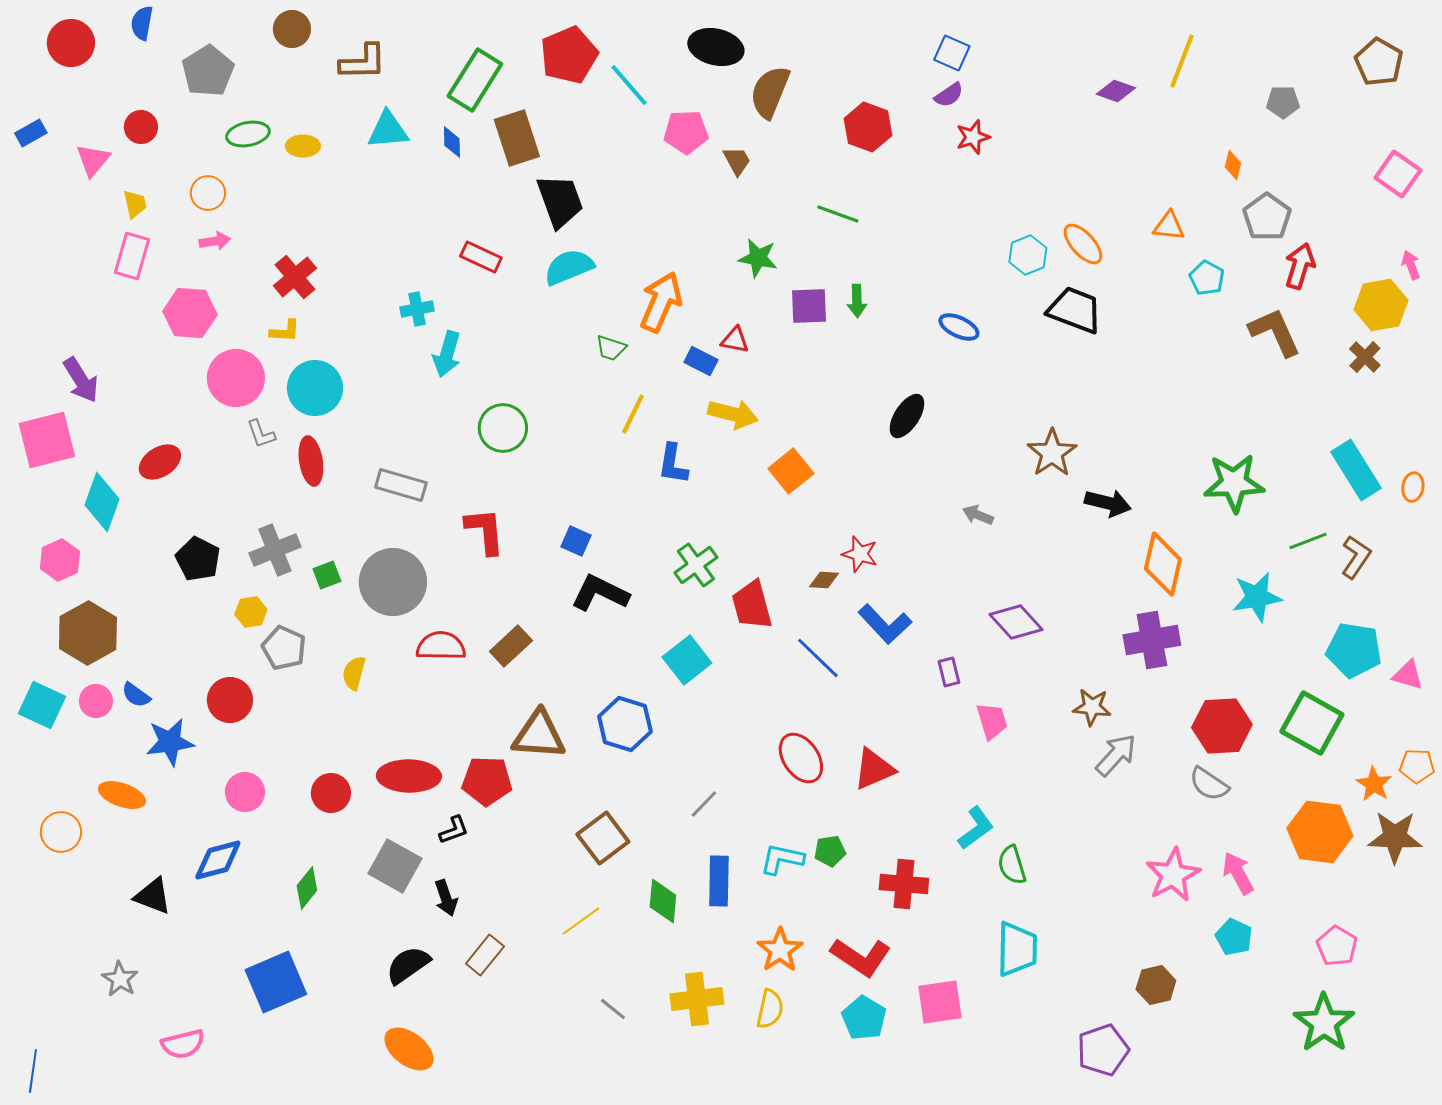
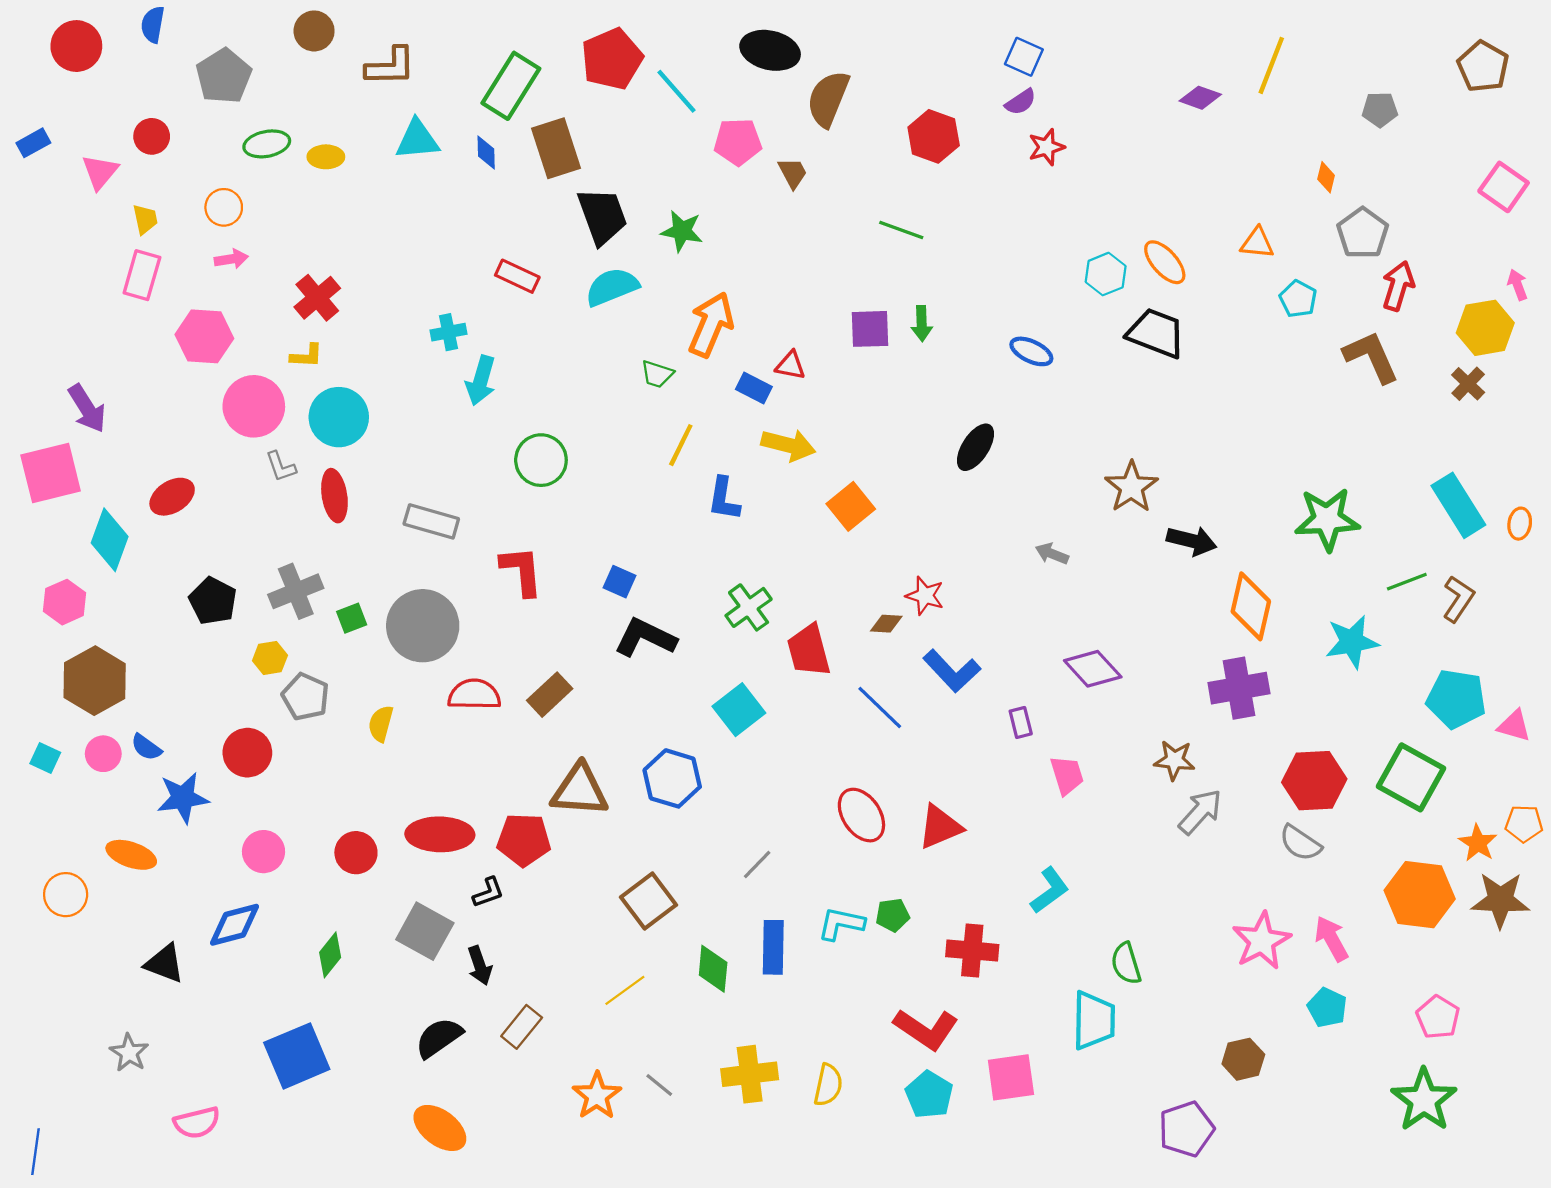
green star: (758, 258) -> (682, 231), moved
cyan square: (42, 705) -> (45, 758), size x0.6
green semicircle: (1012, 865) -> (1126, 963), moved
orange star: (780, 950) -> (597, 1096), moved

